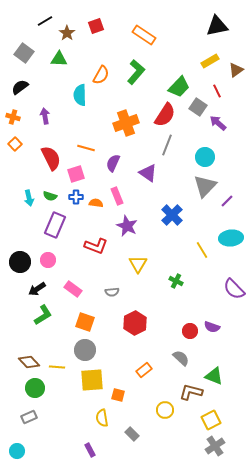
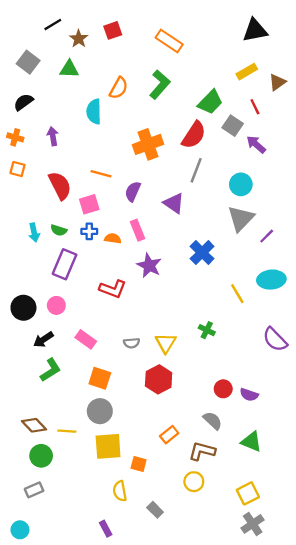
orange square: (15, 144) -> (18, 169), turned -32
yellow triangle: (138, 264) -> (166, 343), moved
purple semicircle: (212, 327) -> (249, 395), moved
brown L-shape: (191, 392) -> (202, 451), moved

